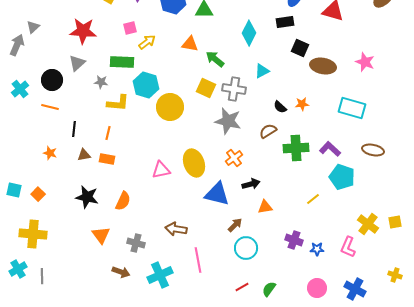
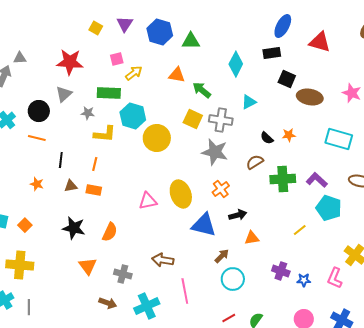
gray triangle: (33, 27) -> (20, 58), turned 40

